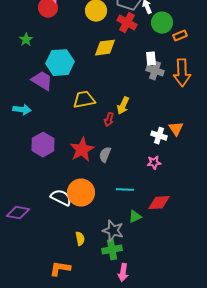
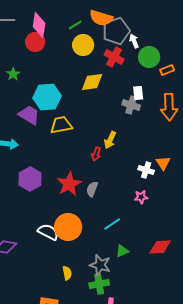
gray cross: (155, 71) -> (131, 105), moved
yellow trapezoid: (84, 100) -> (61, 125), moved
cyan line: (125, 190) -> (112, 224), turned -36
red diamond: (159, 203) -> (160, 247), moved

